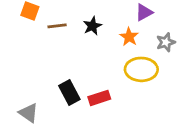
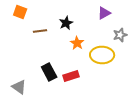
brown line: (57, 26) -> (40, 31), moved
orange star: (129, 37) -> (77, 43), moved

